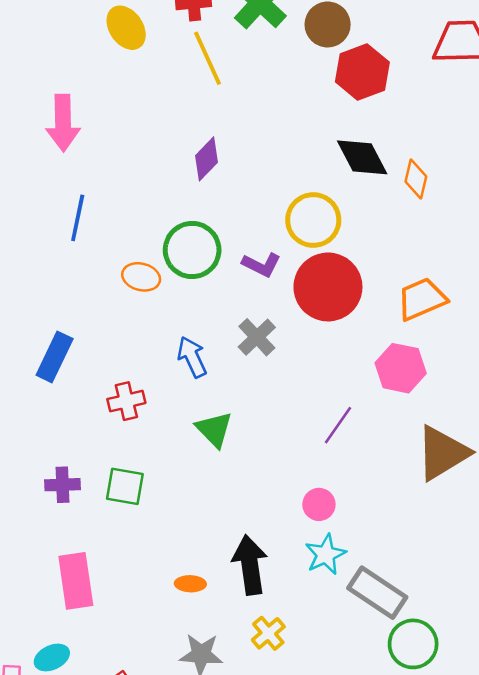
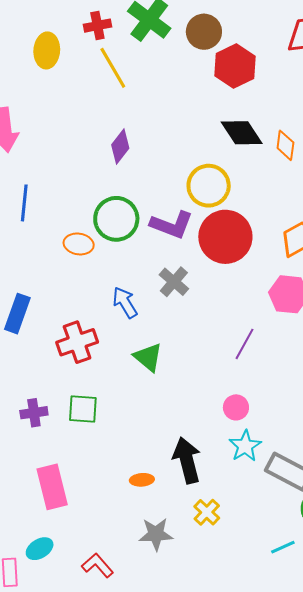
yellow ellipse: (126, 28) -> (47, 50), turned 44
purple L-shape: (261, 265) -> (172, 225), size x1.4
red cross: (126, 401) -> (77, 342), size x1.4

